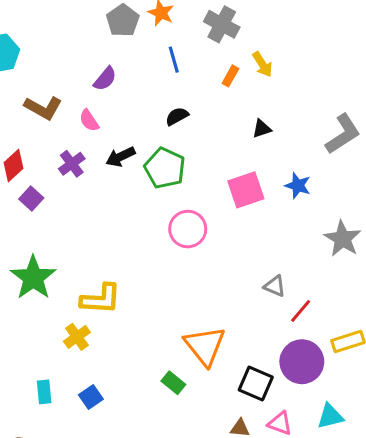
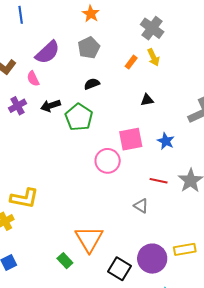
gray pentagon: (123, 21) -> (89, 48), moved
gray cross: (222, 24) -> (152, 28), moved
blue line: (174, 60) -> (21, 15), moved
purple semicircle: (105, 79) -> (48, 52), size x1.5
pink circle: (188, 229) -> (108, 161), moved
red line: (301, 311) -> (159, 181), moved, turned 54

